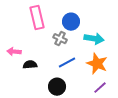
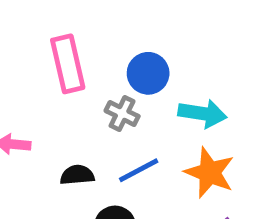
black semicircle: (30, 65) -> (77, 175), moved

